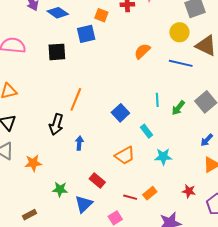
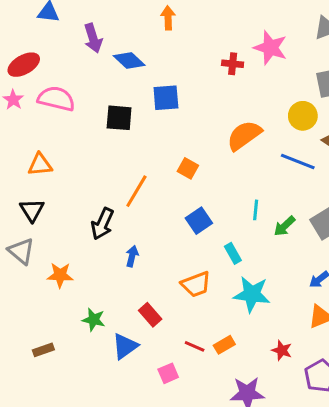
orange square: (101, 15) -> (188, 168), moved
orange semicircle: (142, 51) -> (244, 135), size x1.4
cyan star: (163, 157) -> (252, 294), size x1.4

